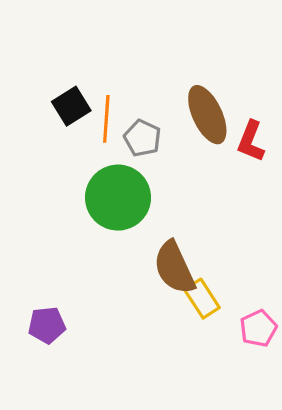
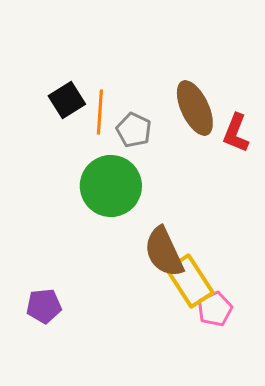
yellow rectangle: (202, 299) -> (190, 281), size x1.4
pink pentagon: (258, 328) -> (215, 309), moved

